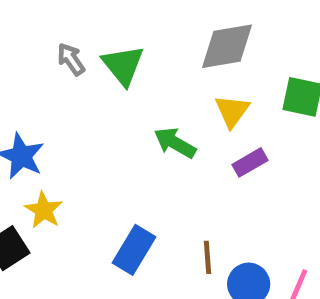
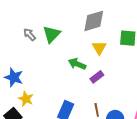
green triangle: (123, 65) -> (51, 34), turned 30
purple rectangle: (250, 162) -> (97, 77), moved

